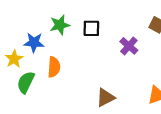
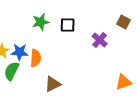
blue star: (34, 42) -> (20, 52), moved
brown triangle: (105, 97) -> (53, 84), moved

